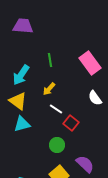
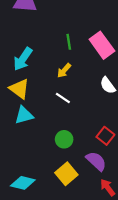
green line: (50, 60) -> (69, 42), moved
yellow arrow: (49, 89) -> (64, 70), moved
red square: (71, 123) -> (105, 136), moved

